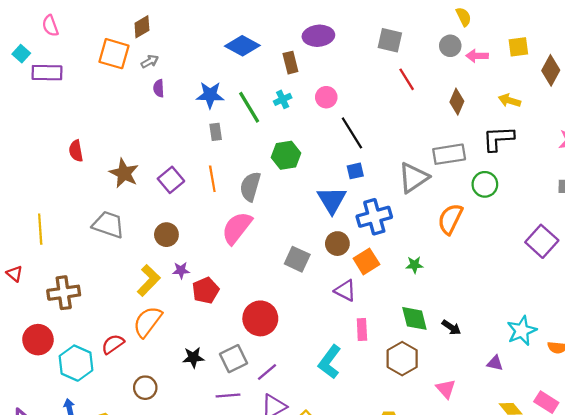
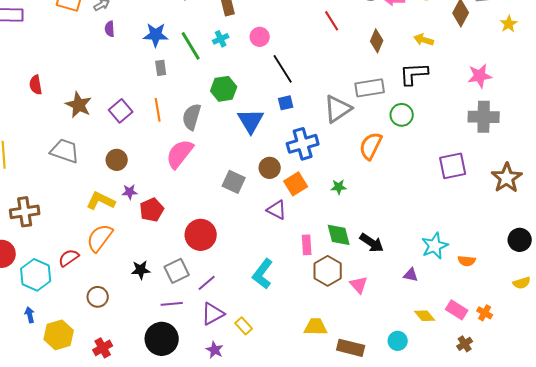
blue triangle: (332, 200) -> (251, 121), moved
purple square: (542, 241) -> (453, 166), turned 36
yellow L-shape: (149, 280) -> (101, 201), turned -108
black arrow: (451, 327) -> (372, 243), size x1.4
pink rectangle: (362, 330) -> (307, 245), moved
pink triangle: (446, 389) -> (359, 285), moved

